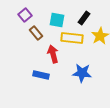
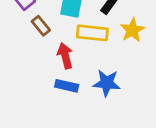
blue rectangle: (41, 75) -> (67, 86), moved

